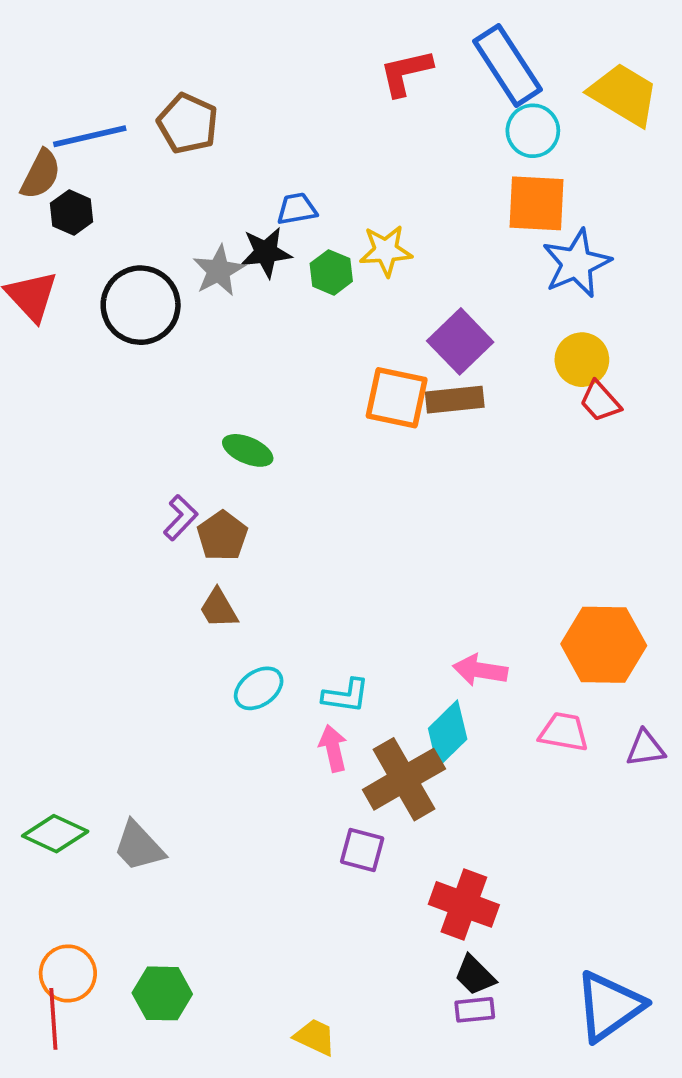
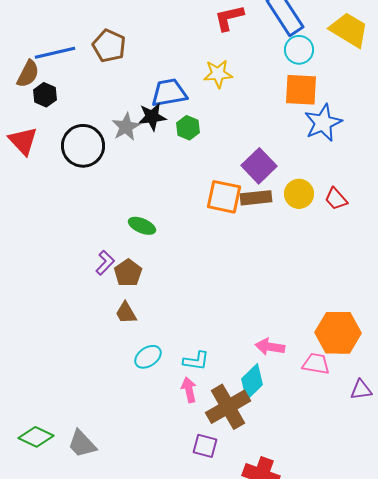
blue trapezoid: (297, 209) -> (169, 93), size x1.6
yellow star: (386, 251) -> (218, 74), moved
yellow circle: (582, 360) -> (299, 194), moved
pink trapezoid: (564, 732) -> (316, 364), moved

